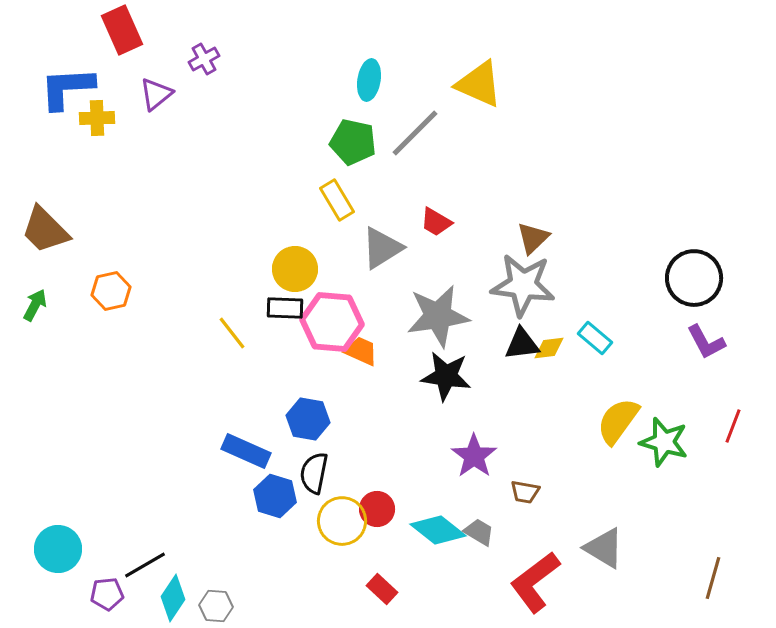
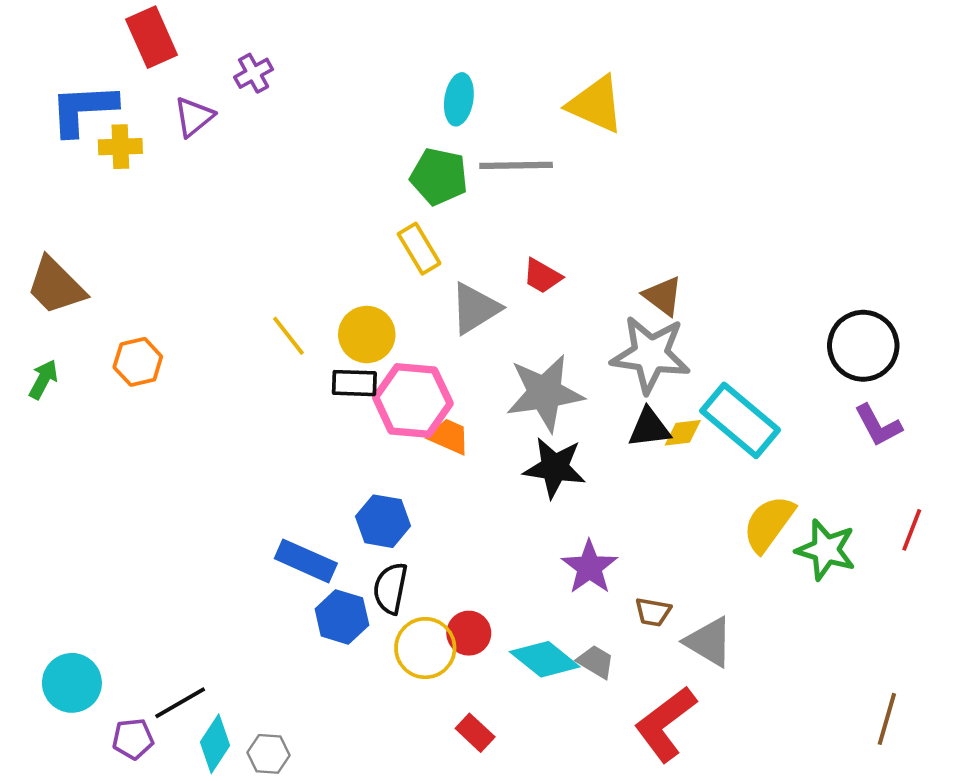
gray line: (415, 133) -> (516, 165), turned 44
brown triangle: (533, 238) -> (663, 296), turned -39
yellow line: (232, 333) -> (288, 336), moved
cyan rectangle: (595, 338) -> (740, 420), size x1.8
gray triangle: (604, 548) -> (709, 642), moved

